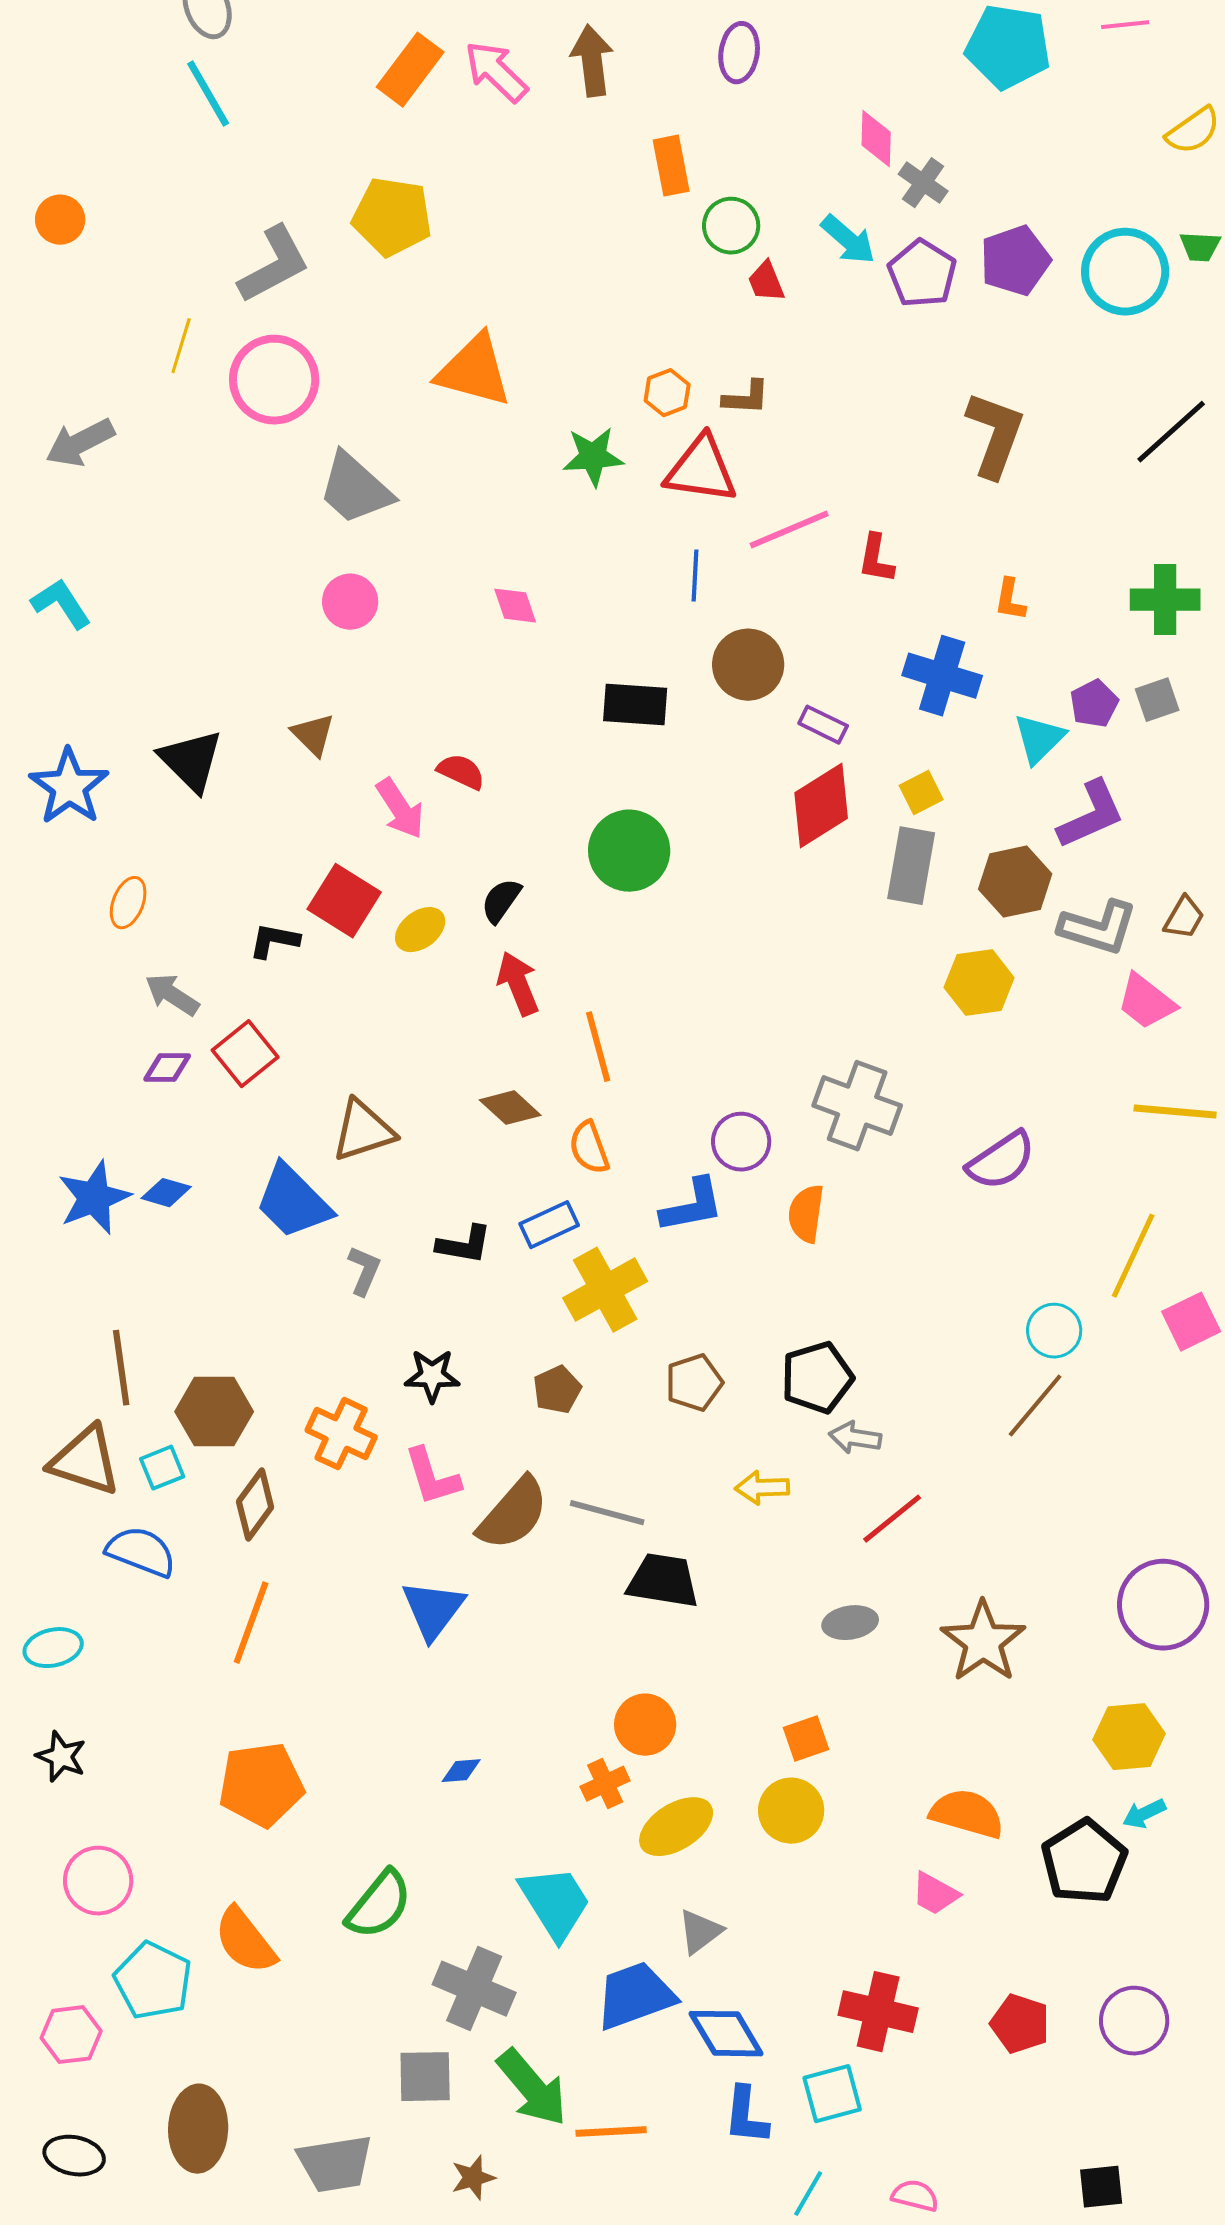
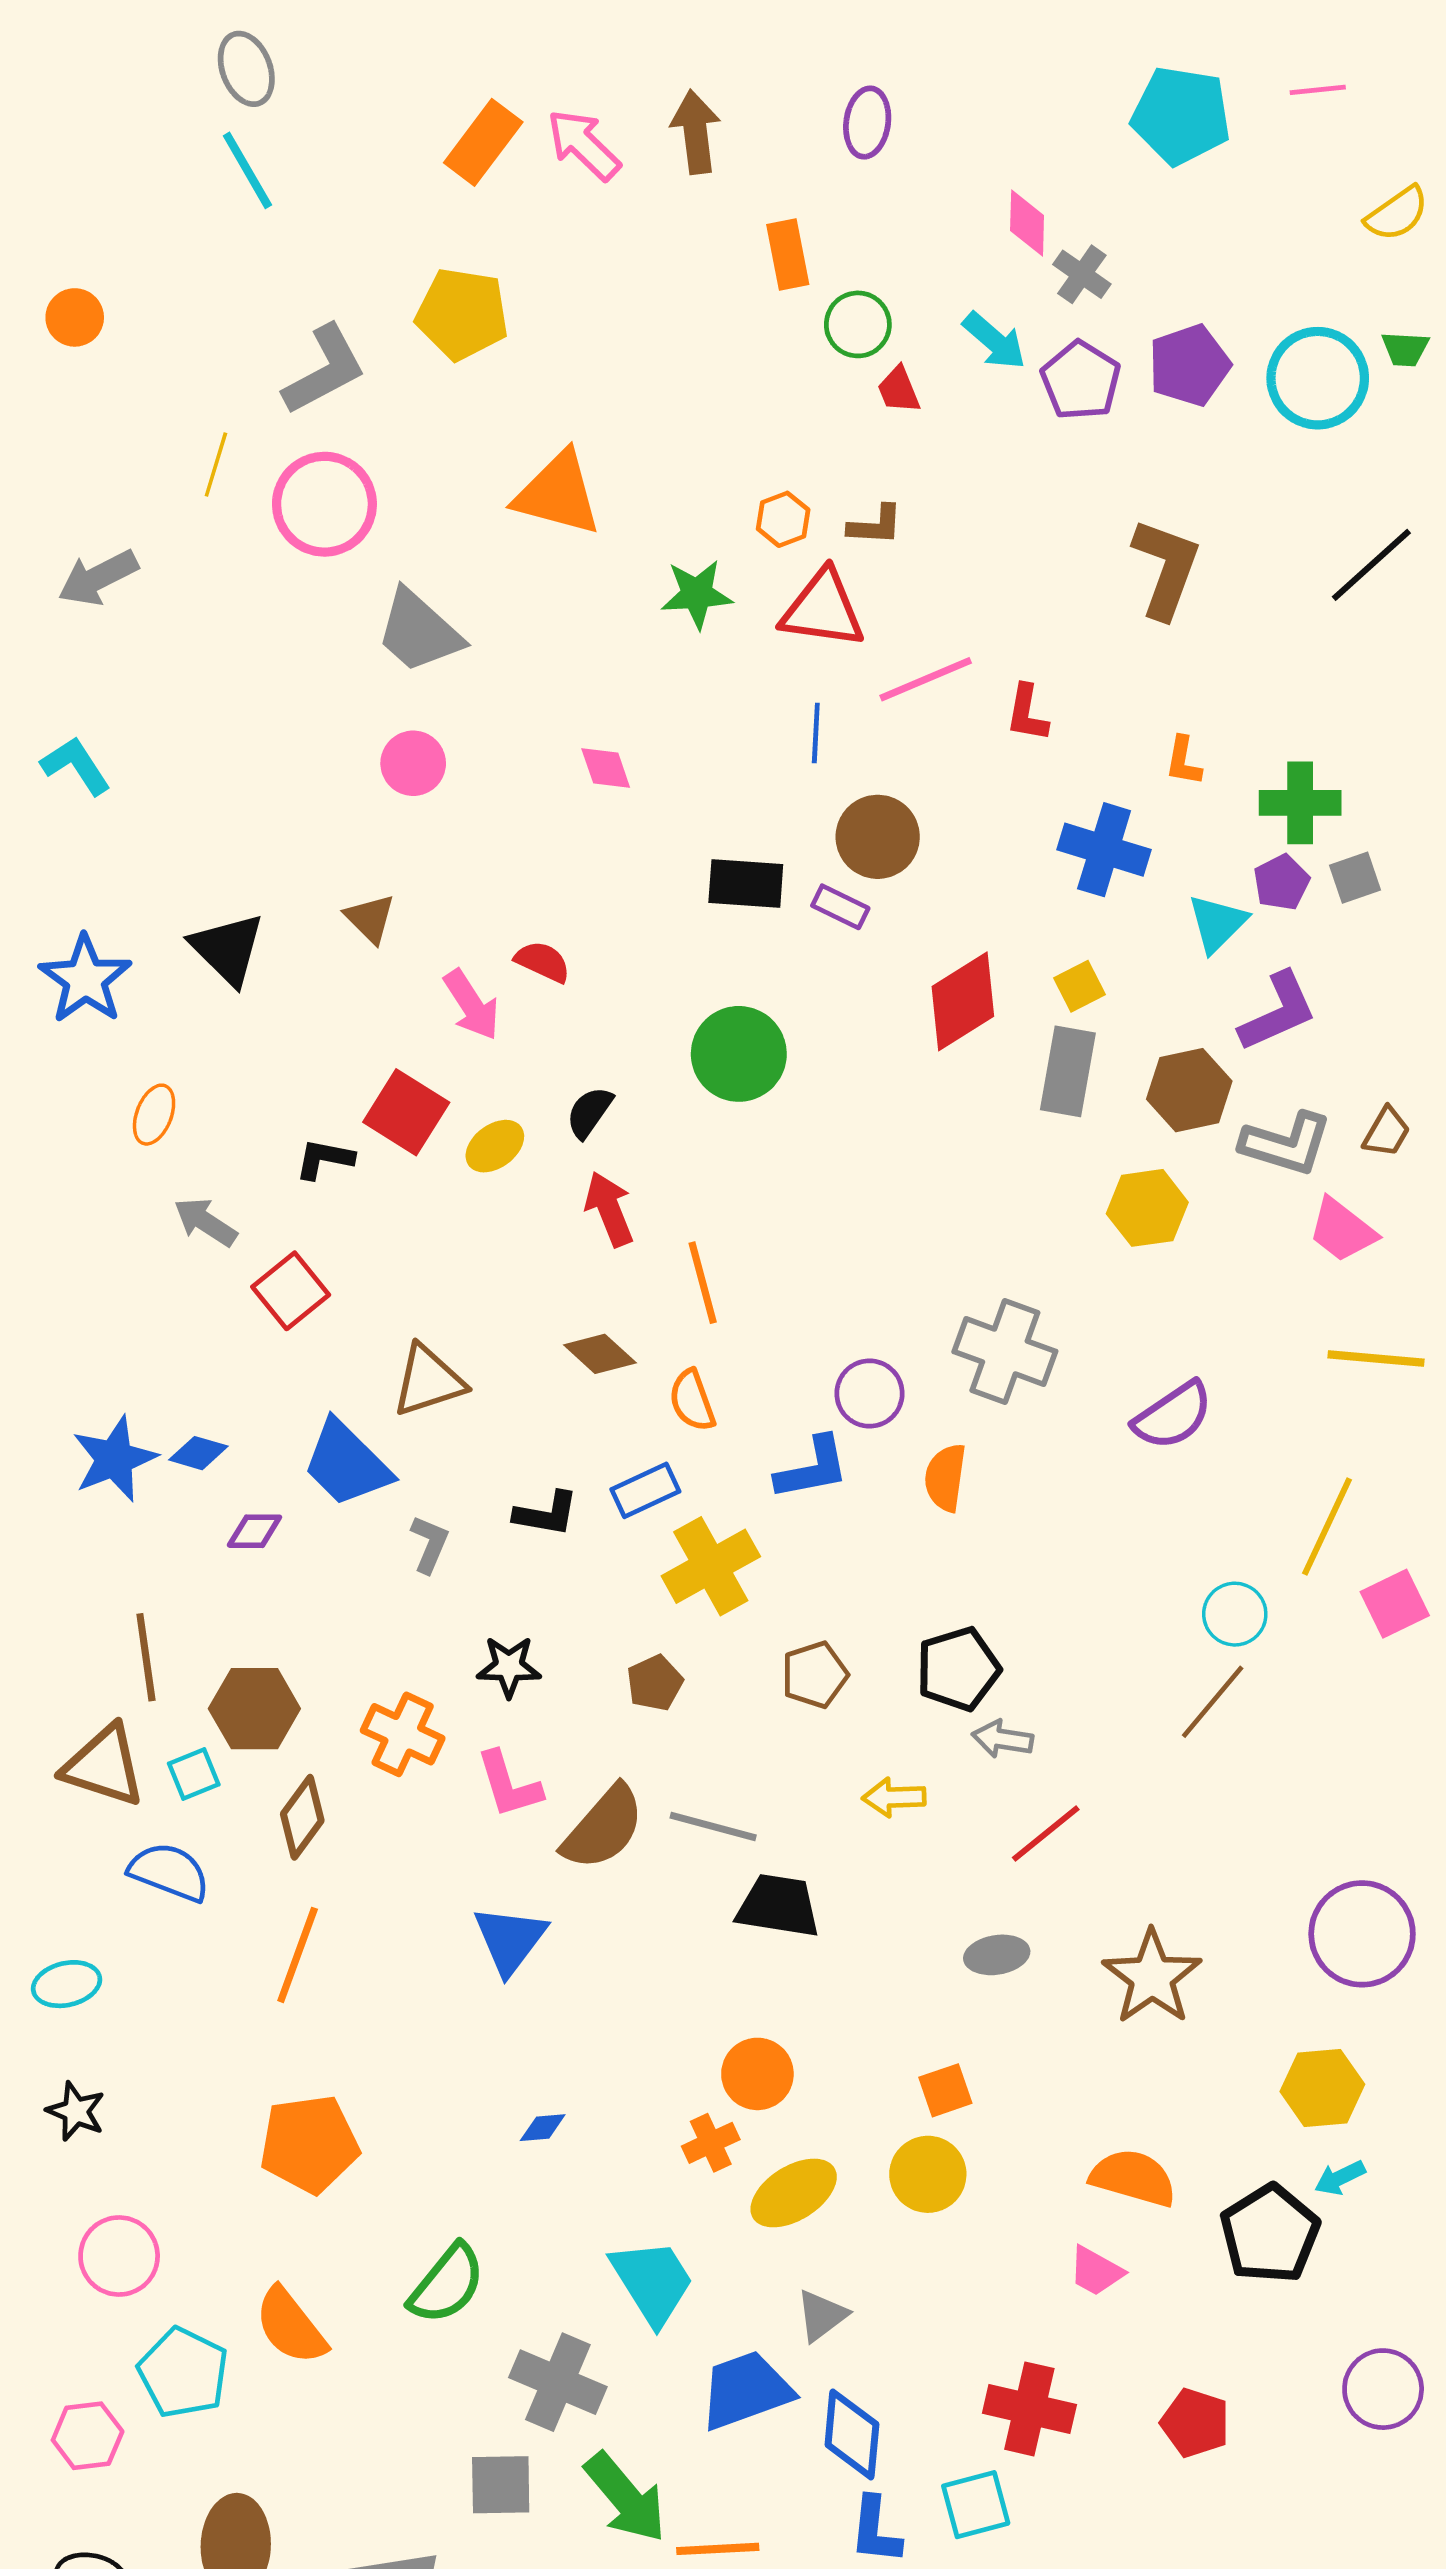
green cross: (1165, 600) -> (1300, 803), moved
purple rectangle: (823, 725) -> (840, 907), moved
purple diamond: (167, 1068) -> (254, 1531), moved
purple circle: (1134, 2021) -> (1383, 2389), moved
blue diamond: (726, 2034) -> (852, 2435), turned 36

